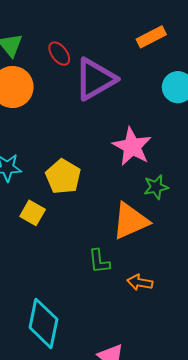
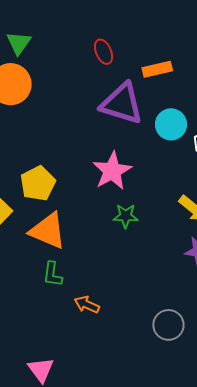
red ellipse: (59, 54) -> (103, 52), moved
purple triangle: (95, 79) -> (122, 104), moved, turned 33
orange triangle: (130, 221) -> (48, 231), moved, turned 33

